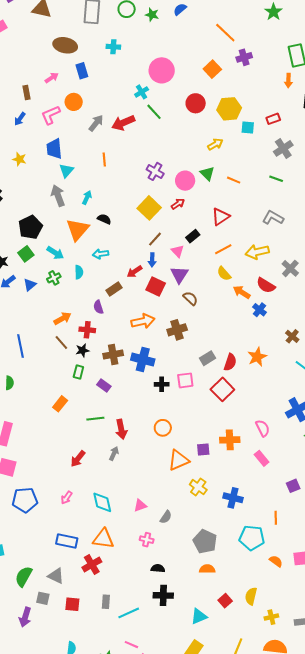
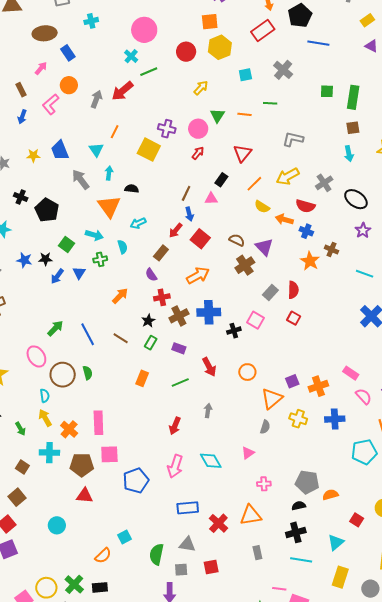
orange square: (212, 69) -> (210, 22), moved, turned -36
green line: (154, 112) -> (149, 72), turned -54
red rectangle: (273, 119) -> (263, 31), moved, size x1.6
cyan square: (248, 127) -> (245, 75), moved
yellow arrow: (215, 144) -> (201, 88), moved
blue trapezoid: (54, 149) -> (60, 150), moved
orange line: (104, 160) -> (115, 132), turned 48
cyan triangle: (66, 171) -> (96, 150), moved
green triangle: (207, 173) -> (217, 116), turned 35
green line: (276, 179) -> (270, 103), moved
yellow square: (149, 208) -> (149, 150), moved
black pentagon: (30, 227) -> (47, 210), moved
pink triangle: (178, 251) -> (211, 199), turned -32
gray cross: (290, 268) -> (324, 183), turned 30
purple triangle: (179, 275) -> (264, 247), moved
green cross: (54, 278) -> (100, 259), turned 32
red square: (156, 287) -> (200, 239), turned 30
red cross: (87, 330) -> (162, 297), moved
brown cross: (177, 330) -> (245, 265), moved
brown cross: (292, 336) -> (331, 250), moved
brown line: (61, 342) -> (121, 338), moved
orange star: (257, 357) -> (310, 261), moved
green rectangle: (78, 372) -> (151, 343), turned 32
pink square: (185, 380) -> (255, 320), turned -36
red square: (222, 389) -> (294, 318), size x0.6
pink semicircle: (263, 428) -> (364, 396), moved
red arrow: (121, 429) -> (209, 367), moved
orange cross: (230, 440) -> (318, 386), moved
pink arrow: (67, 498) -> (175, 466), size x1.6
gray semicircle: (166, 517) -> (265, 427), moved
orange triangle: (103, 539) -> (251, 515), moved
gray pentagon: (205, 541) -> (307, 482), moved
black semicircle: (158, 568) -> (299, 506), moved
gray rectangle: (106, 602) -> (257, 553), moved
cyan line: (129, 613) -> (301, 560), moved, turned 50

